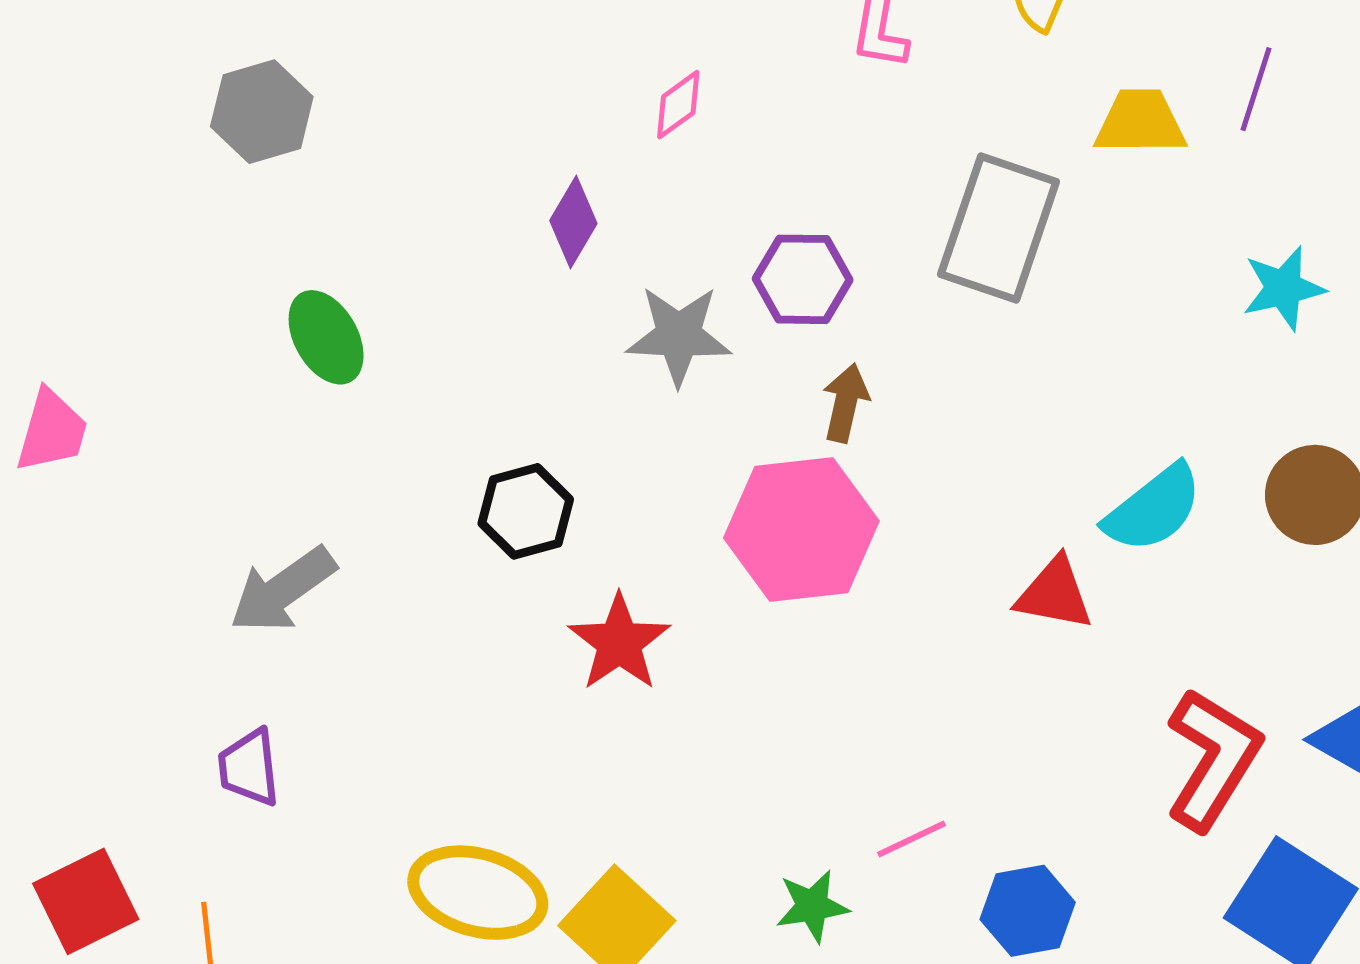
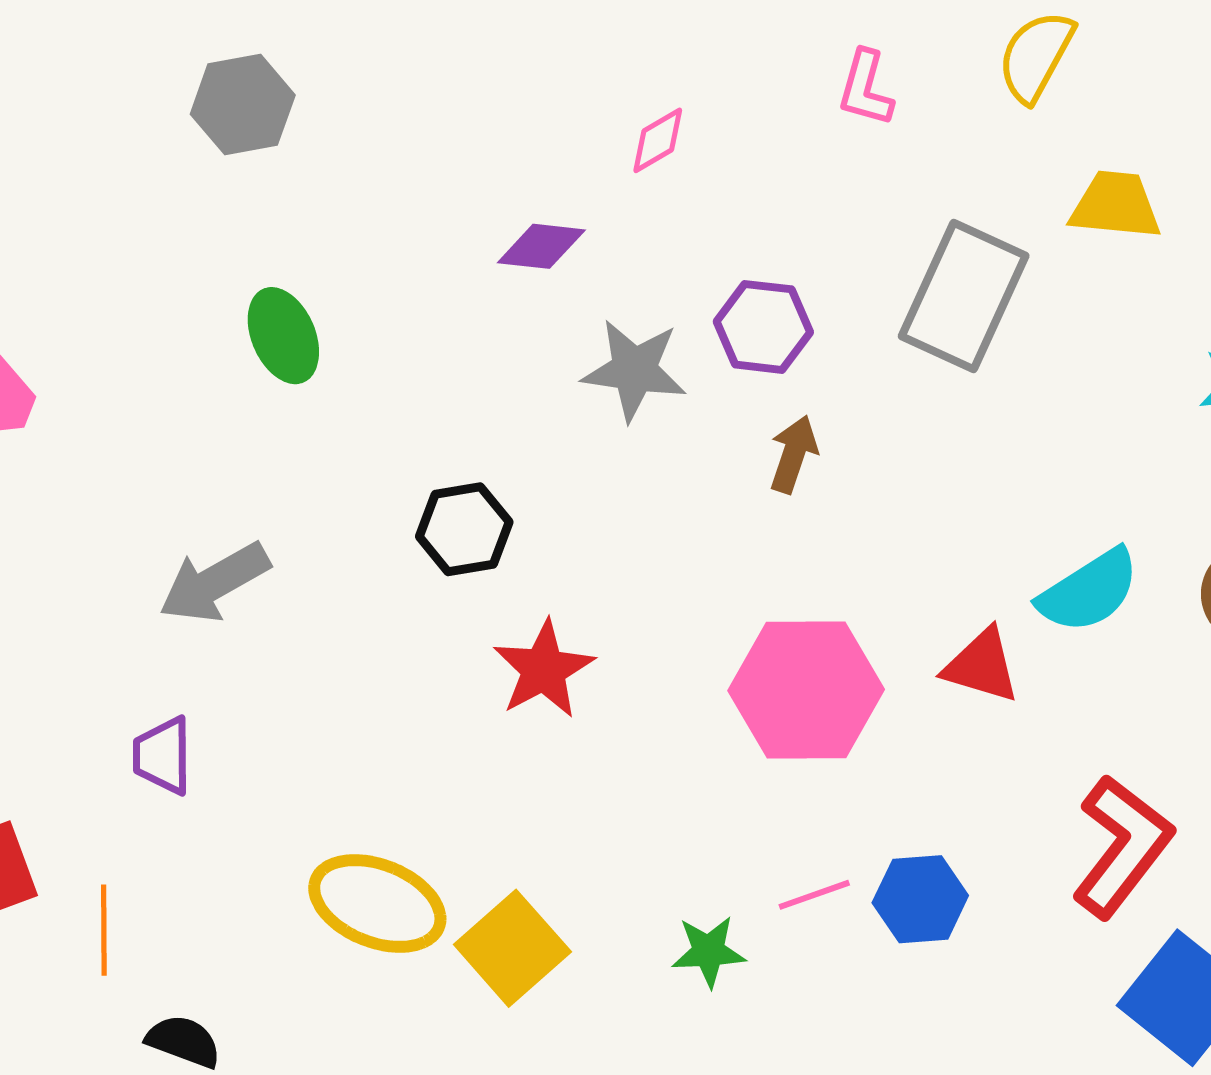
purple diamond: (573, 222) -> (541, 246), turned 60
pink hexagon: (801, 529) -> (806, 690), moved
blue hexagon: (1028, 911) -> (920, 899), moved

